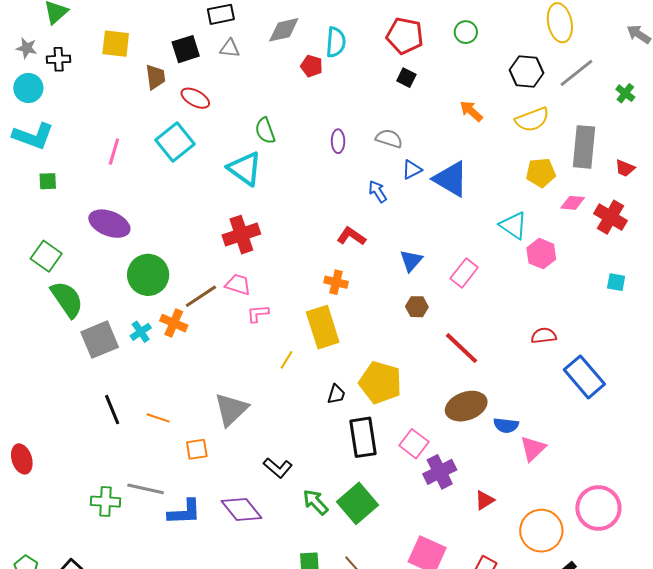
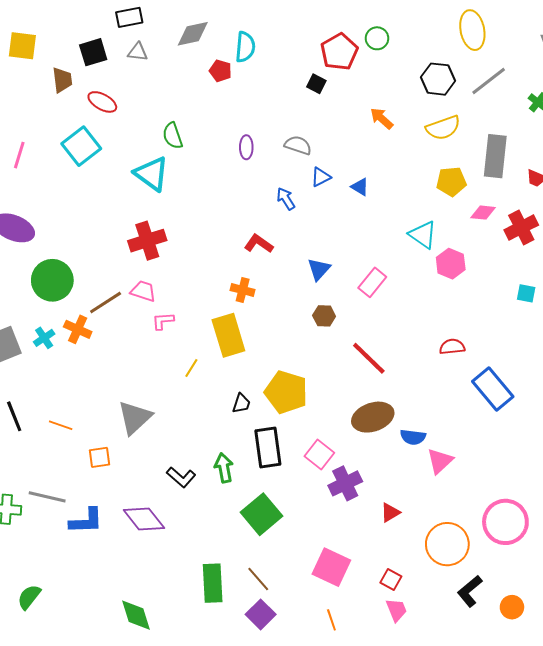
red pentagon: (405, 36) -> (339, 52), moved, turned 30
blue triangle: (451, 179) -> (360, 187), size x0.5
red cross: (610, 217) -> (521, 227), turned 32
green arrow: (316, 502) -> (224, 468), moved, turned 32

